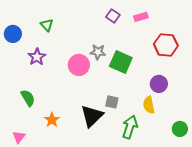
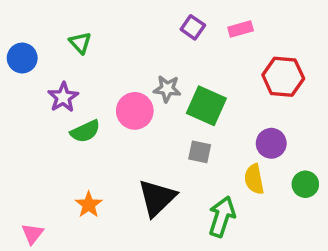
green semicircle: (28, 98) -> (85, 131), moved, turned 96
gray square: (112, 102) -> (200, 152), moved
green circle: (180, 129) -> (305, 184), moved

